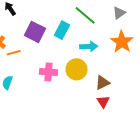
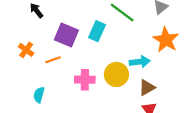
cyan arrow: (89, 46) -> (140, 62), moved
orange line: (14, 53) -> (53, 60), moved

